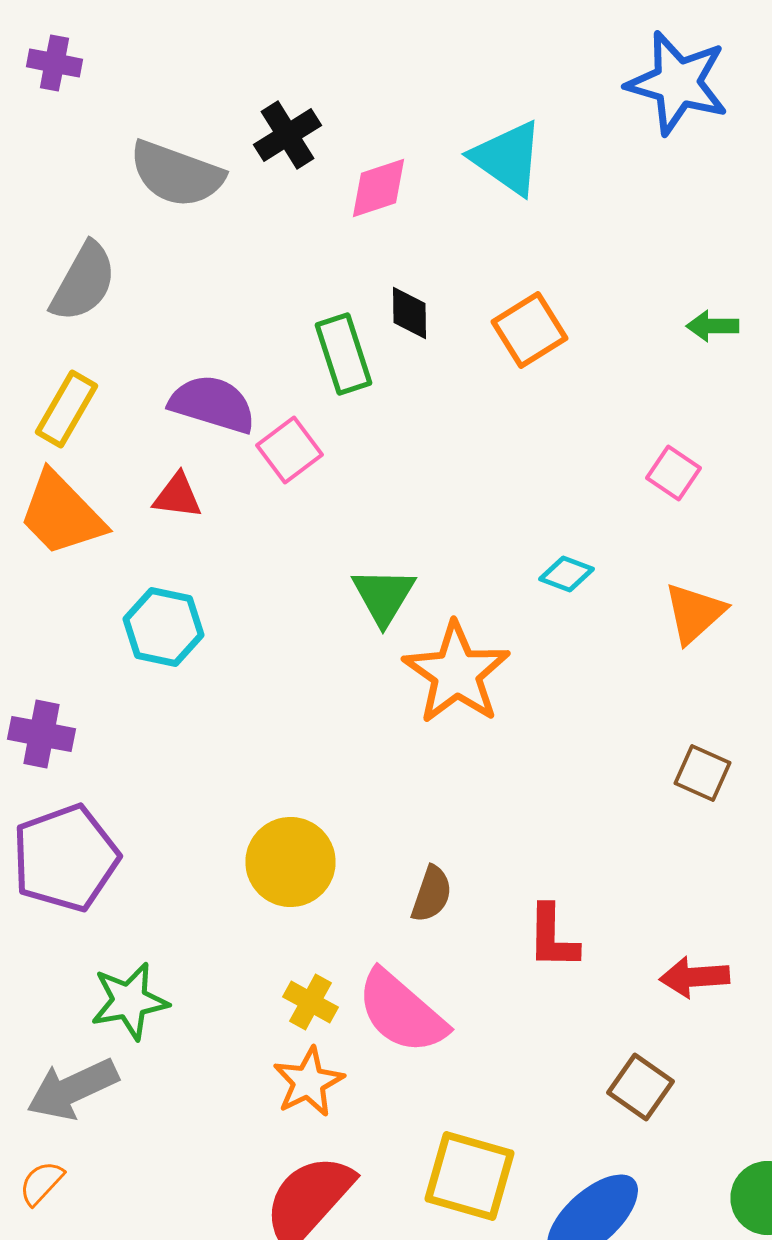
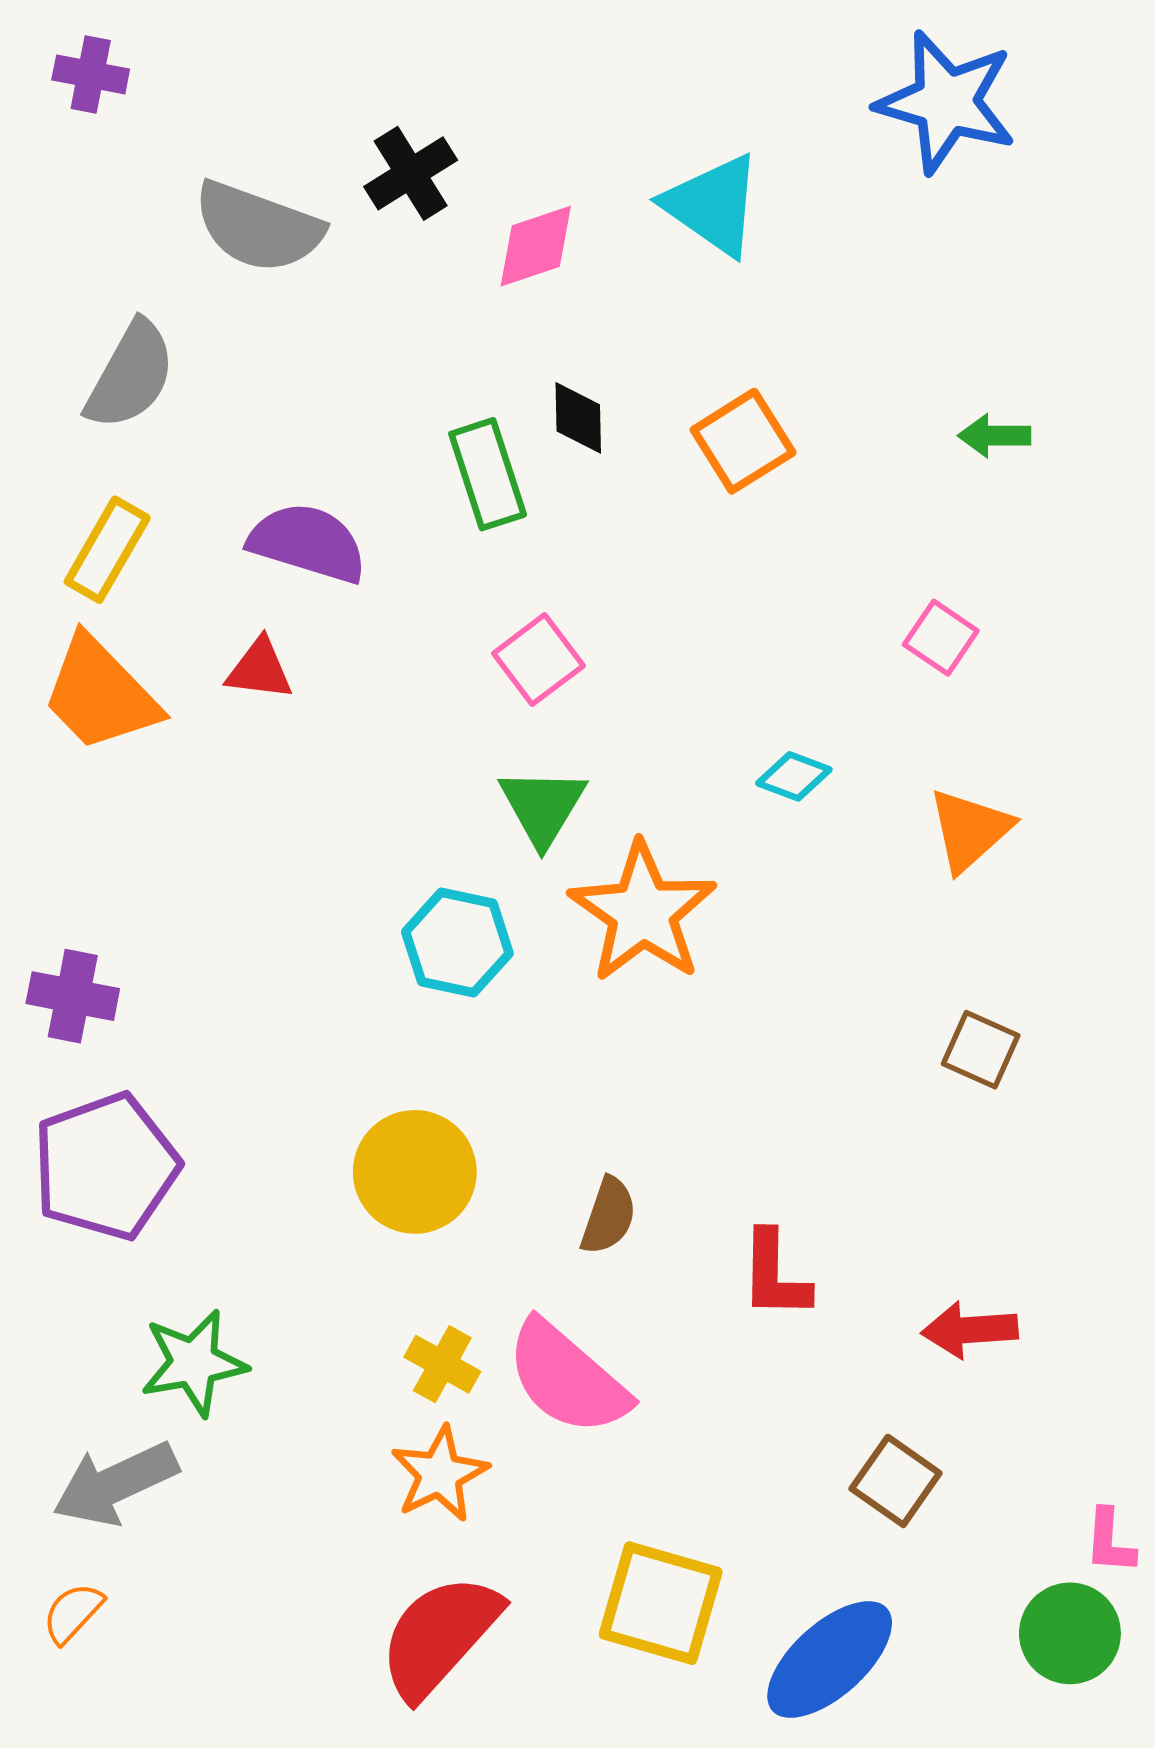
pink square: (290, 450) -> (538, 660), moved
cyan hexagon: (164, 627) -> (457, 943), moved

